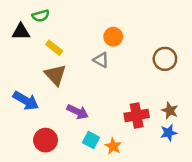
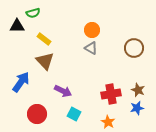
gray triangle: (101, 60) -> (91, 48), moved
blue arrow: (26, 101) -> (21, 82), turned -85
orange star: (113, 146) -> (108, 122), moved

